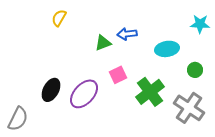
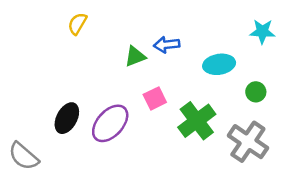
gray semicircle: (18, 119) -> (24, 156), turned 105

